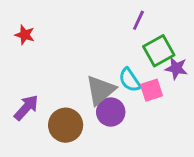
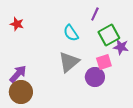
cyan semicircle: (130, 80) -> (71, 33), moved
purple circle: (111, 112) -> (95, 77), moved
brown circle: (66, 125) -> (21, 92), moved

